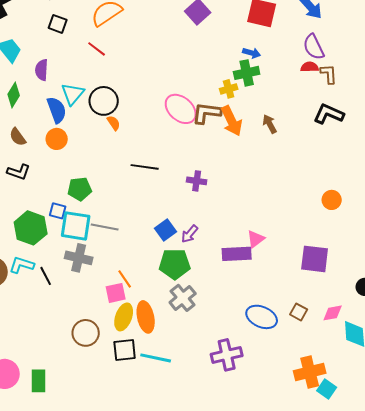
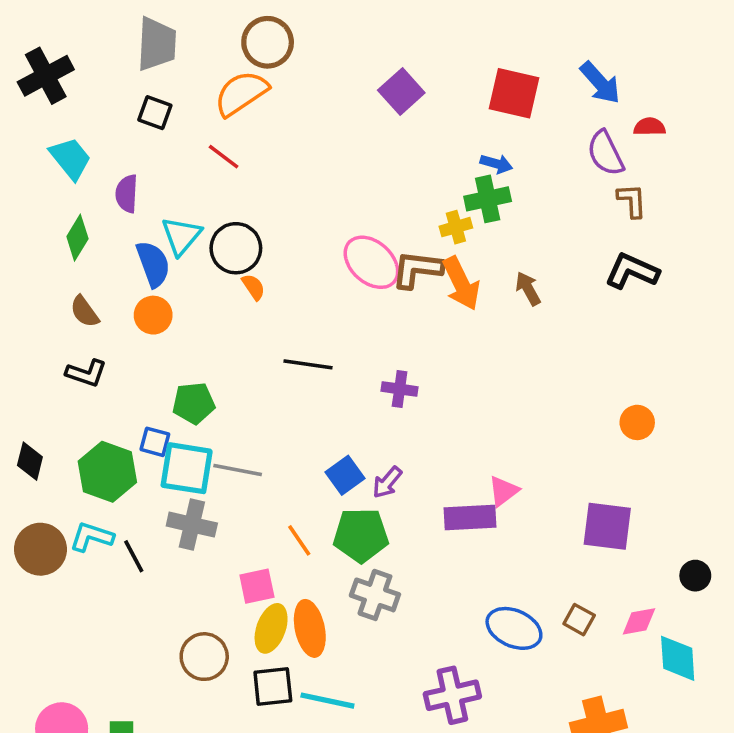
red semicircle: (310, 67) -> (650, 127), moved
orange line: (125, 279) -> (299, 540), moved
gray cross: (183, 298) -> (375, 595), turned -32

